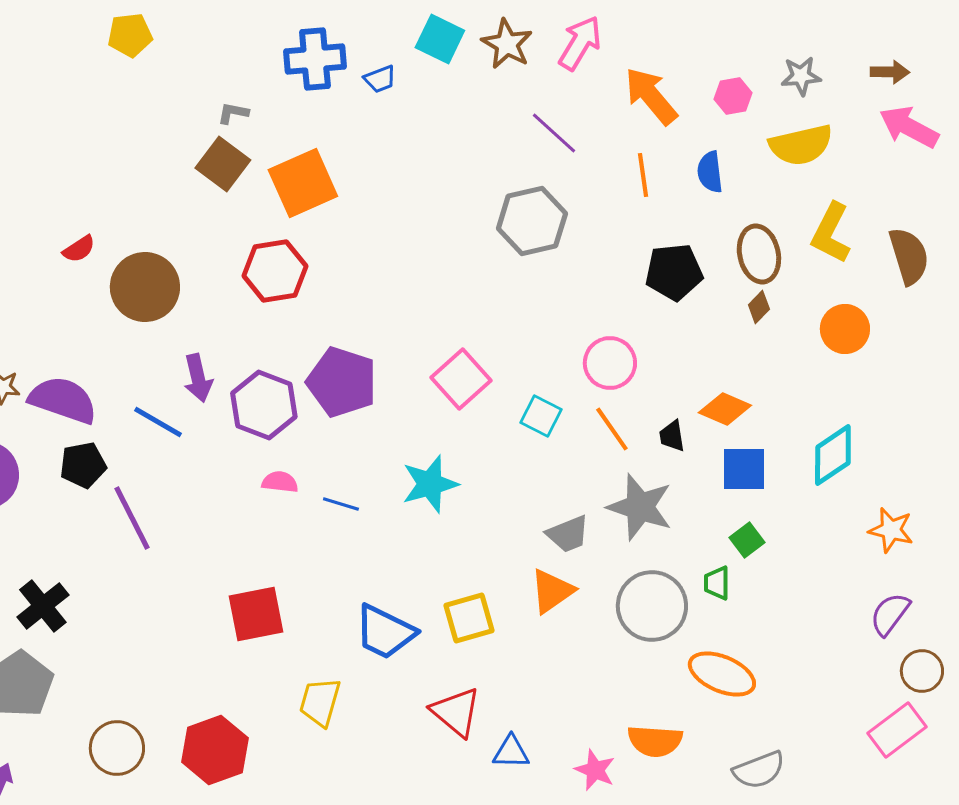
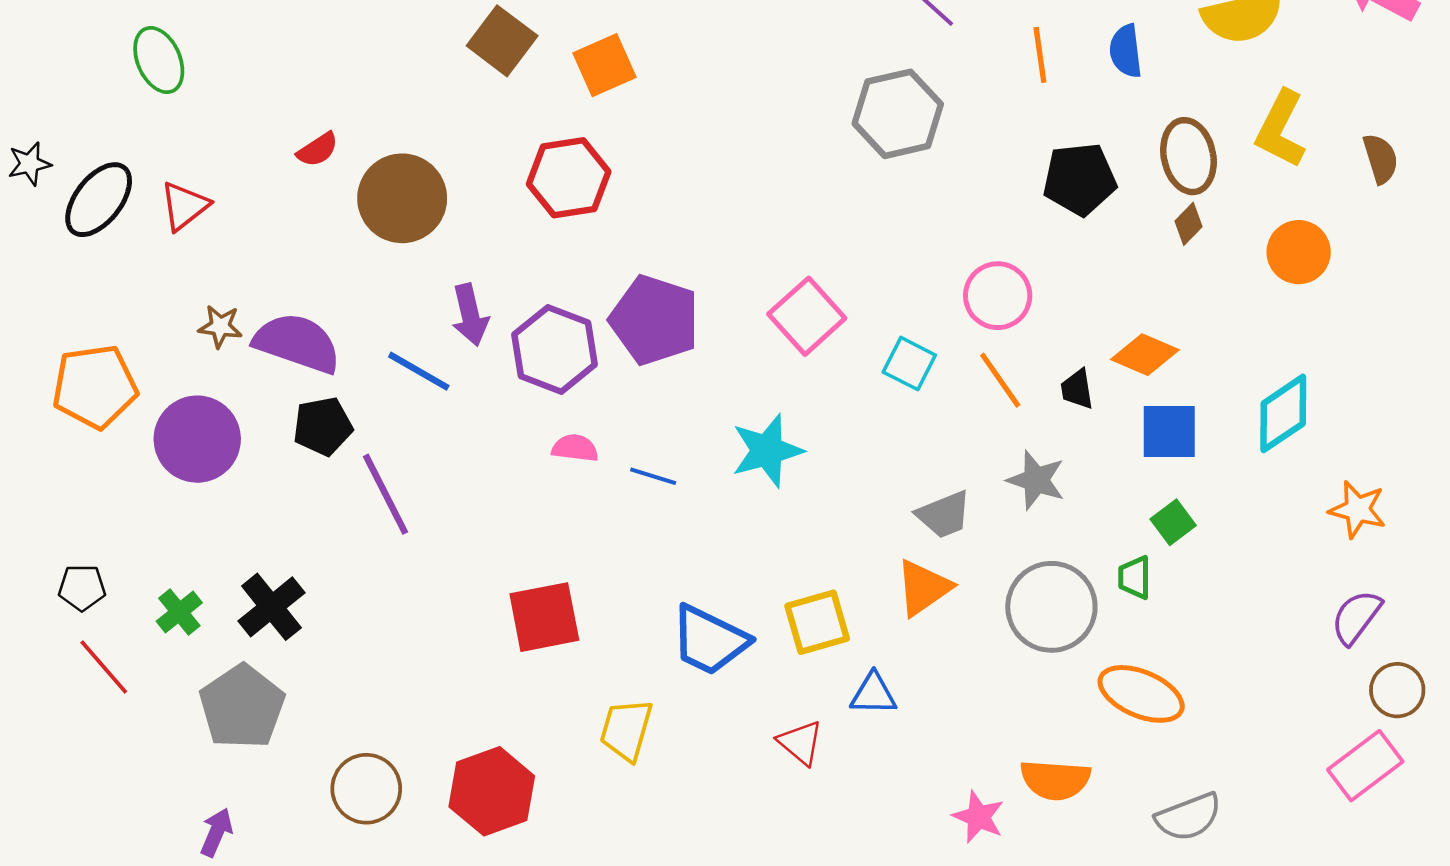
orange square: (303, 183) -> (604, 65), size x0.7
brown semicircle: (909, 256) -> (1381, 159), size x0.7
gray star: (640, 507) -> (1036, 480), size x0.7
red triangle: (456, 712) -> (800, 743), size x0.7
blue triangle: (511, 752) -> (873, 694), moved

